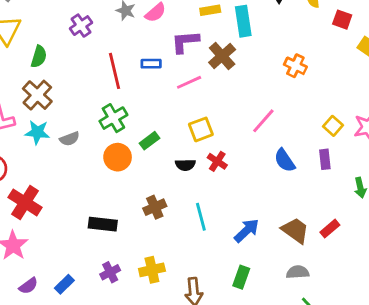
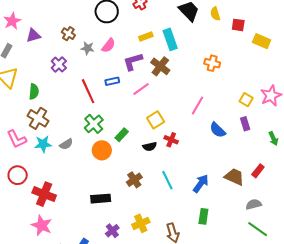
gray semicircle: (298, 272) -> (254, 204), moved

